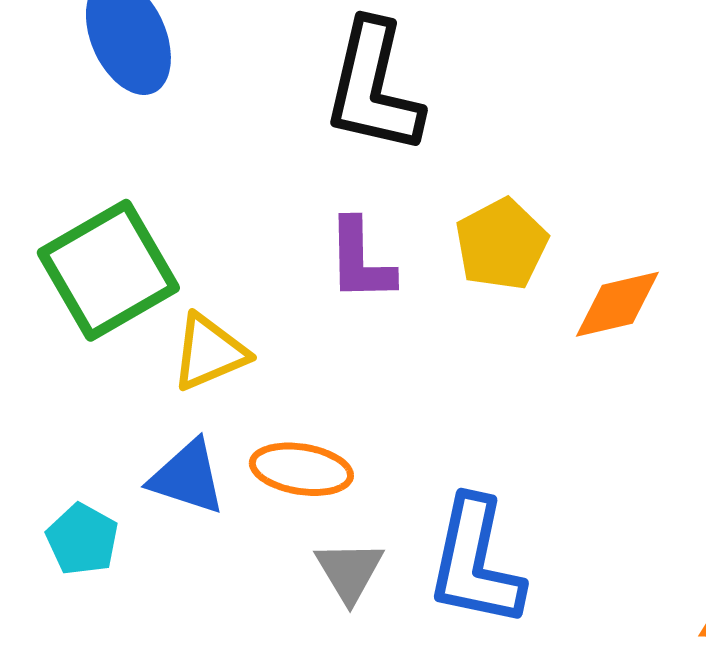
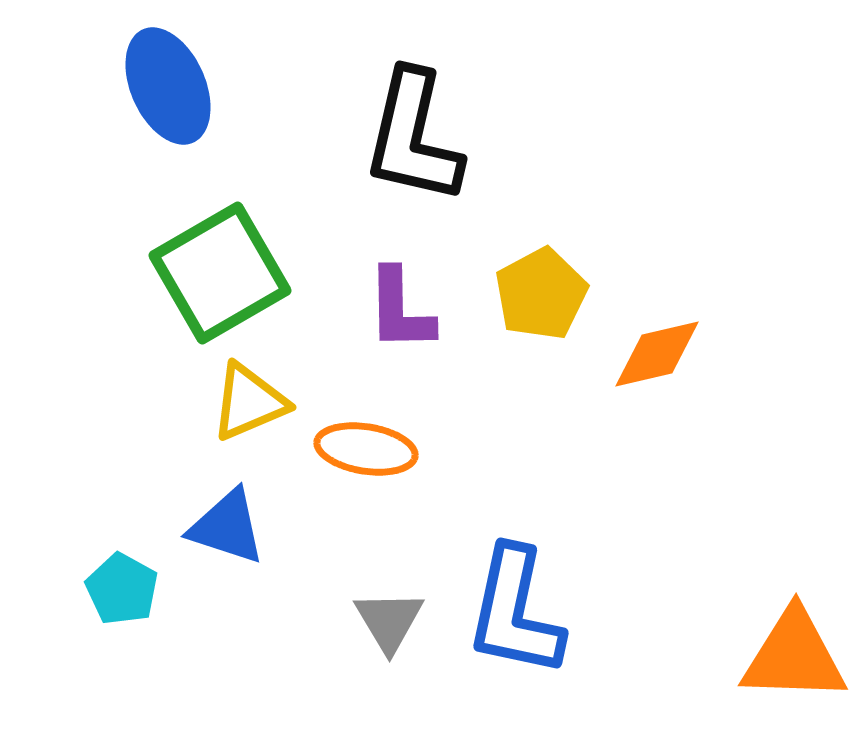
green square: (108, 270) -> (220, 273), moved
orange ellipse: (301, 469) -> (366, 449), moved

